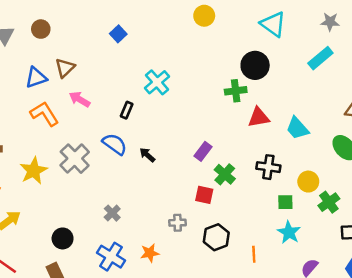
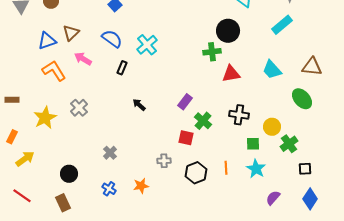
cyan trapezoid: (297, 128) -> (272, 70), moved
blue semicircle: (115, 144) -> (112, 39), moved
gray cross: (75, 159) -> (79, 108), size x0.7
orange line: (254, 254) -> (226, 168), moved
blue cross: (111, 257) -> (109, 189), size x0.6

